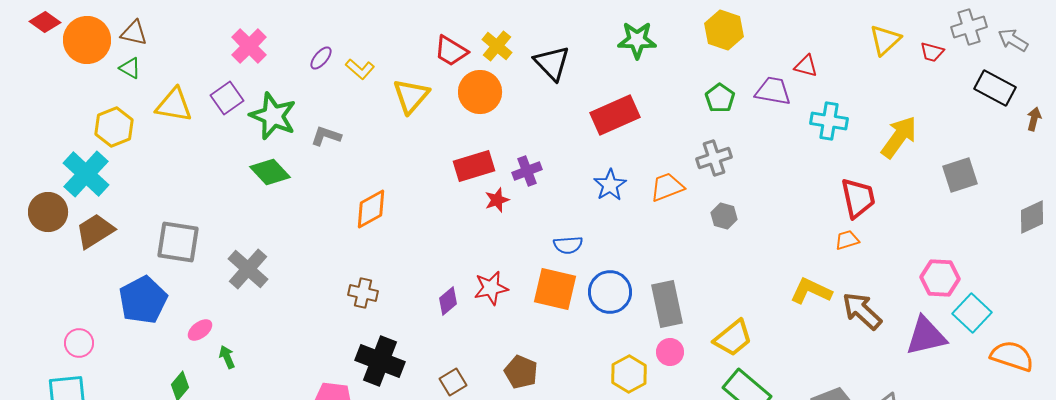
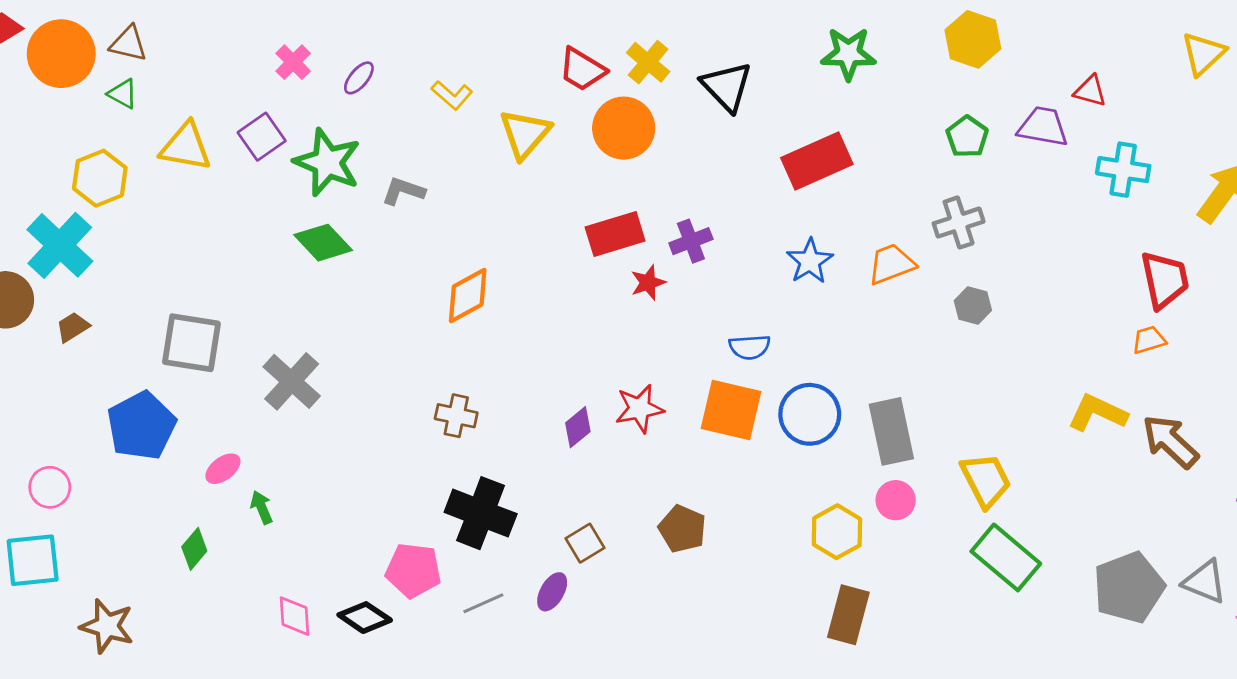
pink cross: (249, 46) -> (293, 62), size x0.7
purple ellipse: (321, 58) -> (359, 78), moved
brown trapezoid: (95, 231) -> (73, 327), size x0.6
yellow trapezoid: (733, 338) -> (986, 480), turned -78

